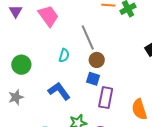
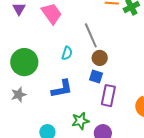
green circle: (21, 65) -> (24, 62), size x1.4
blue L-shape: (59, 91) -> (62, 89), turned 115

